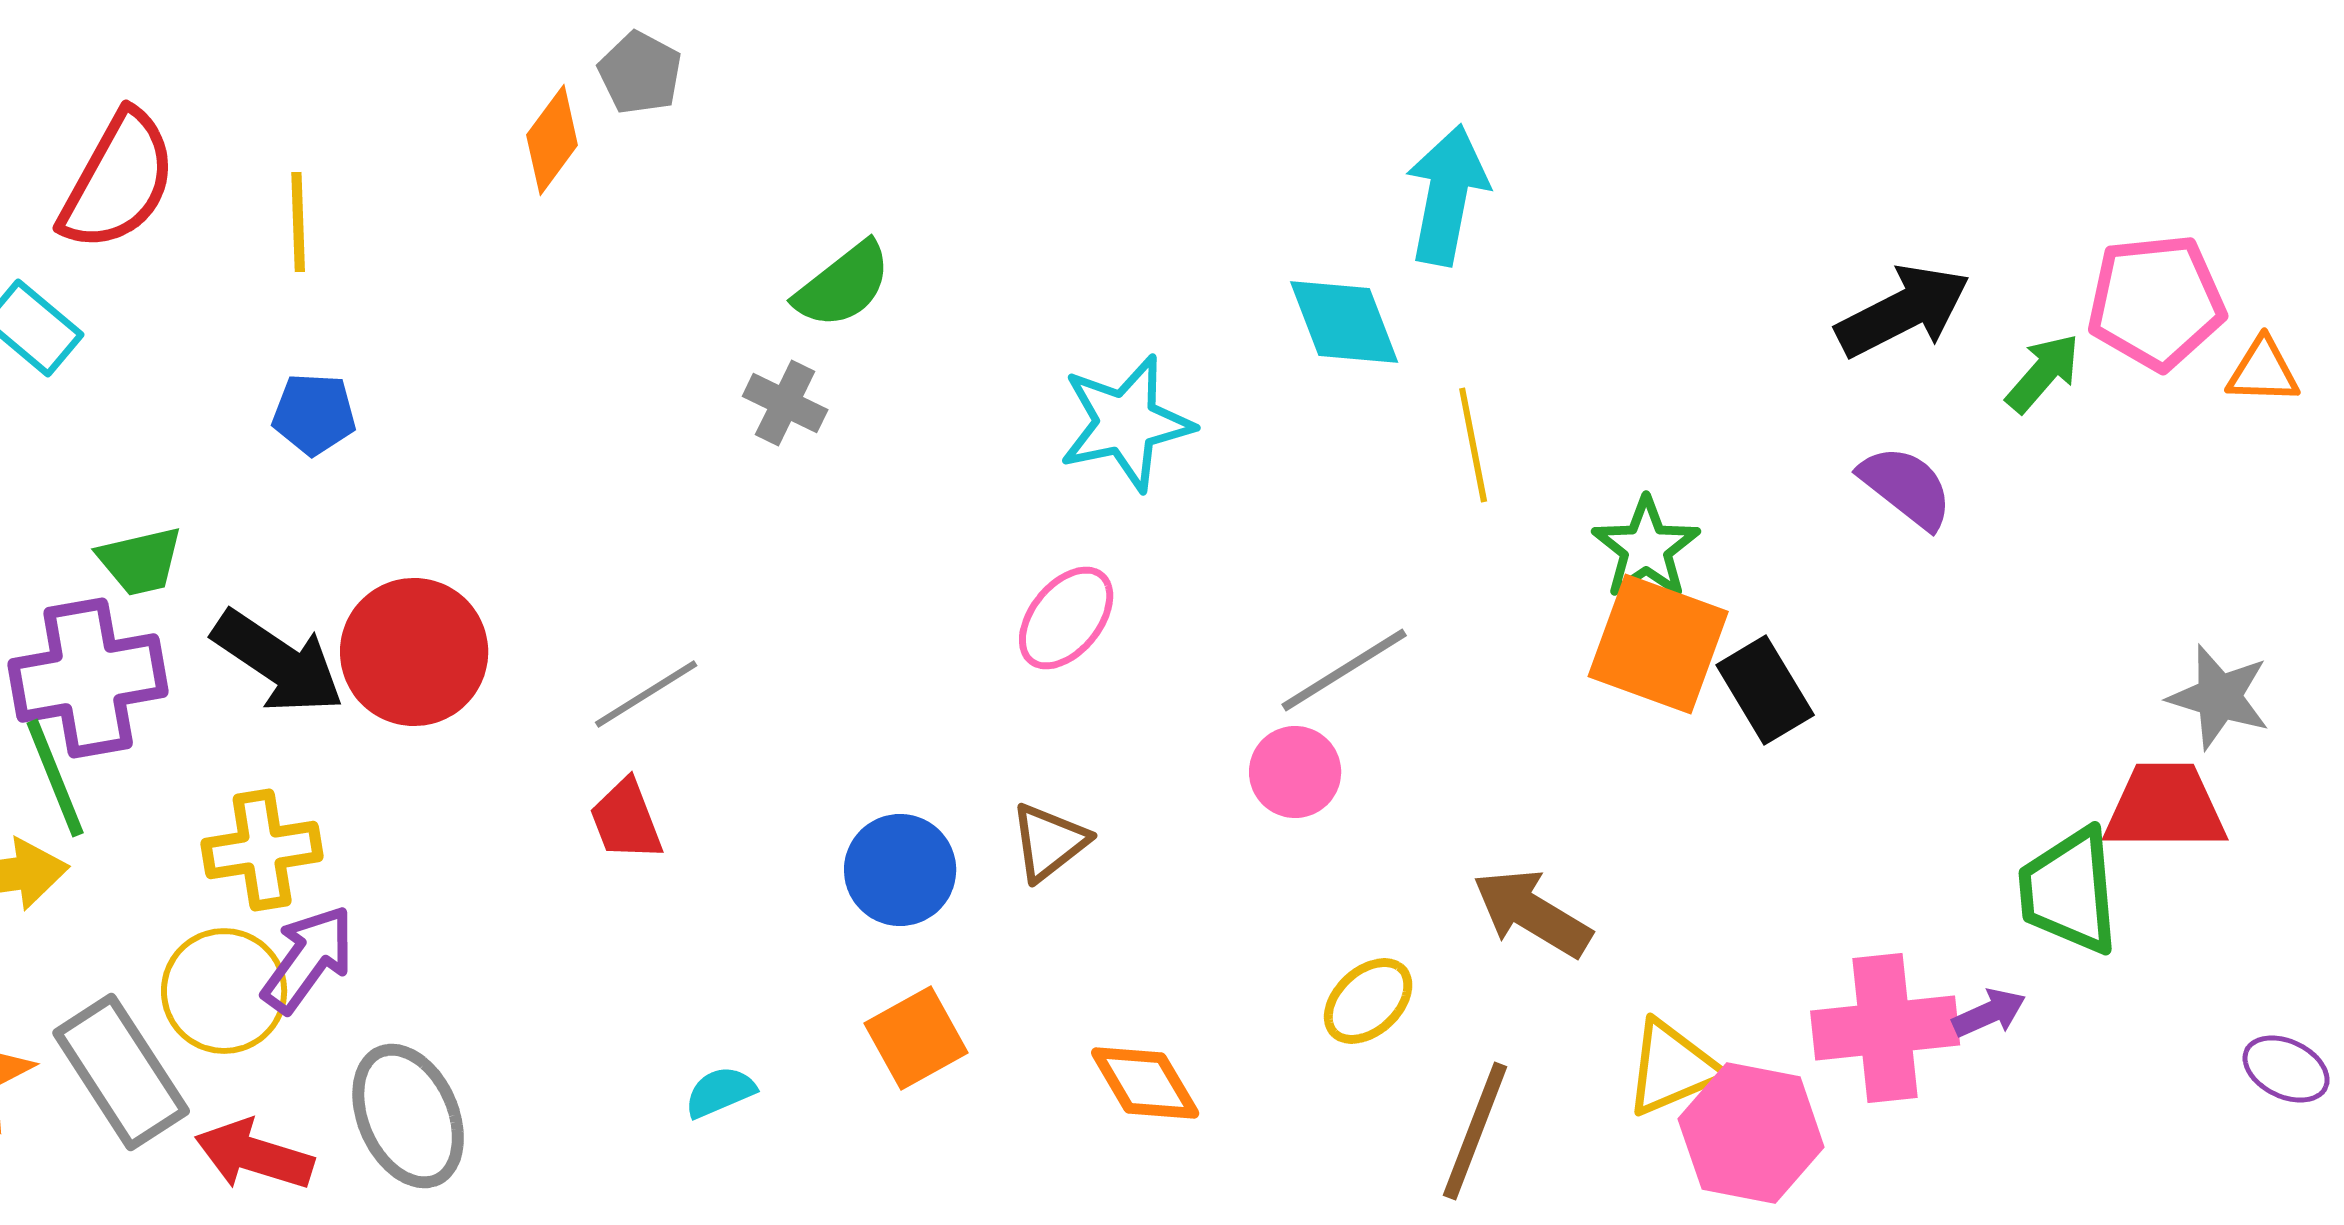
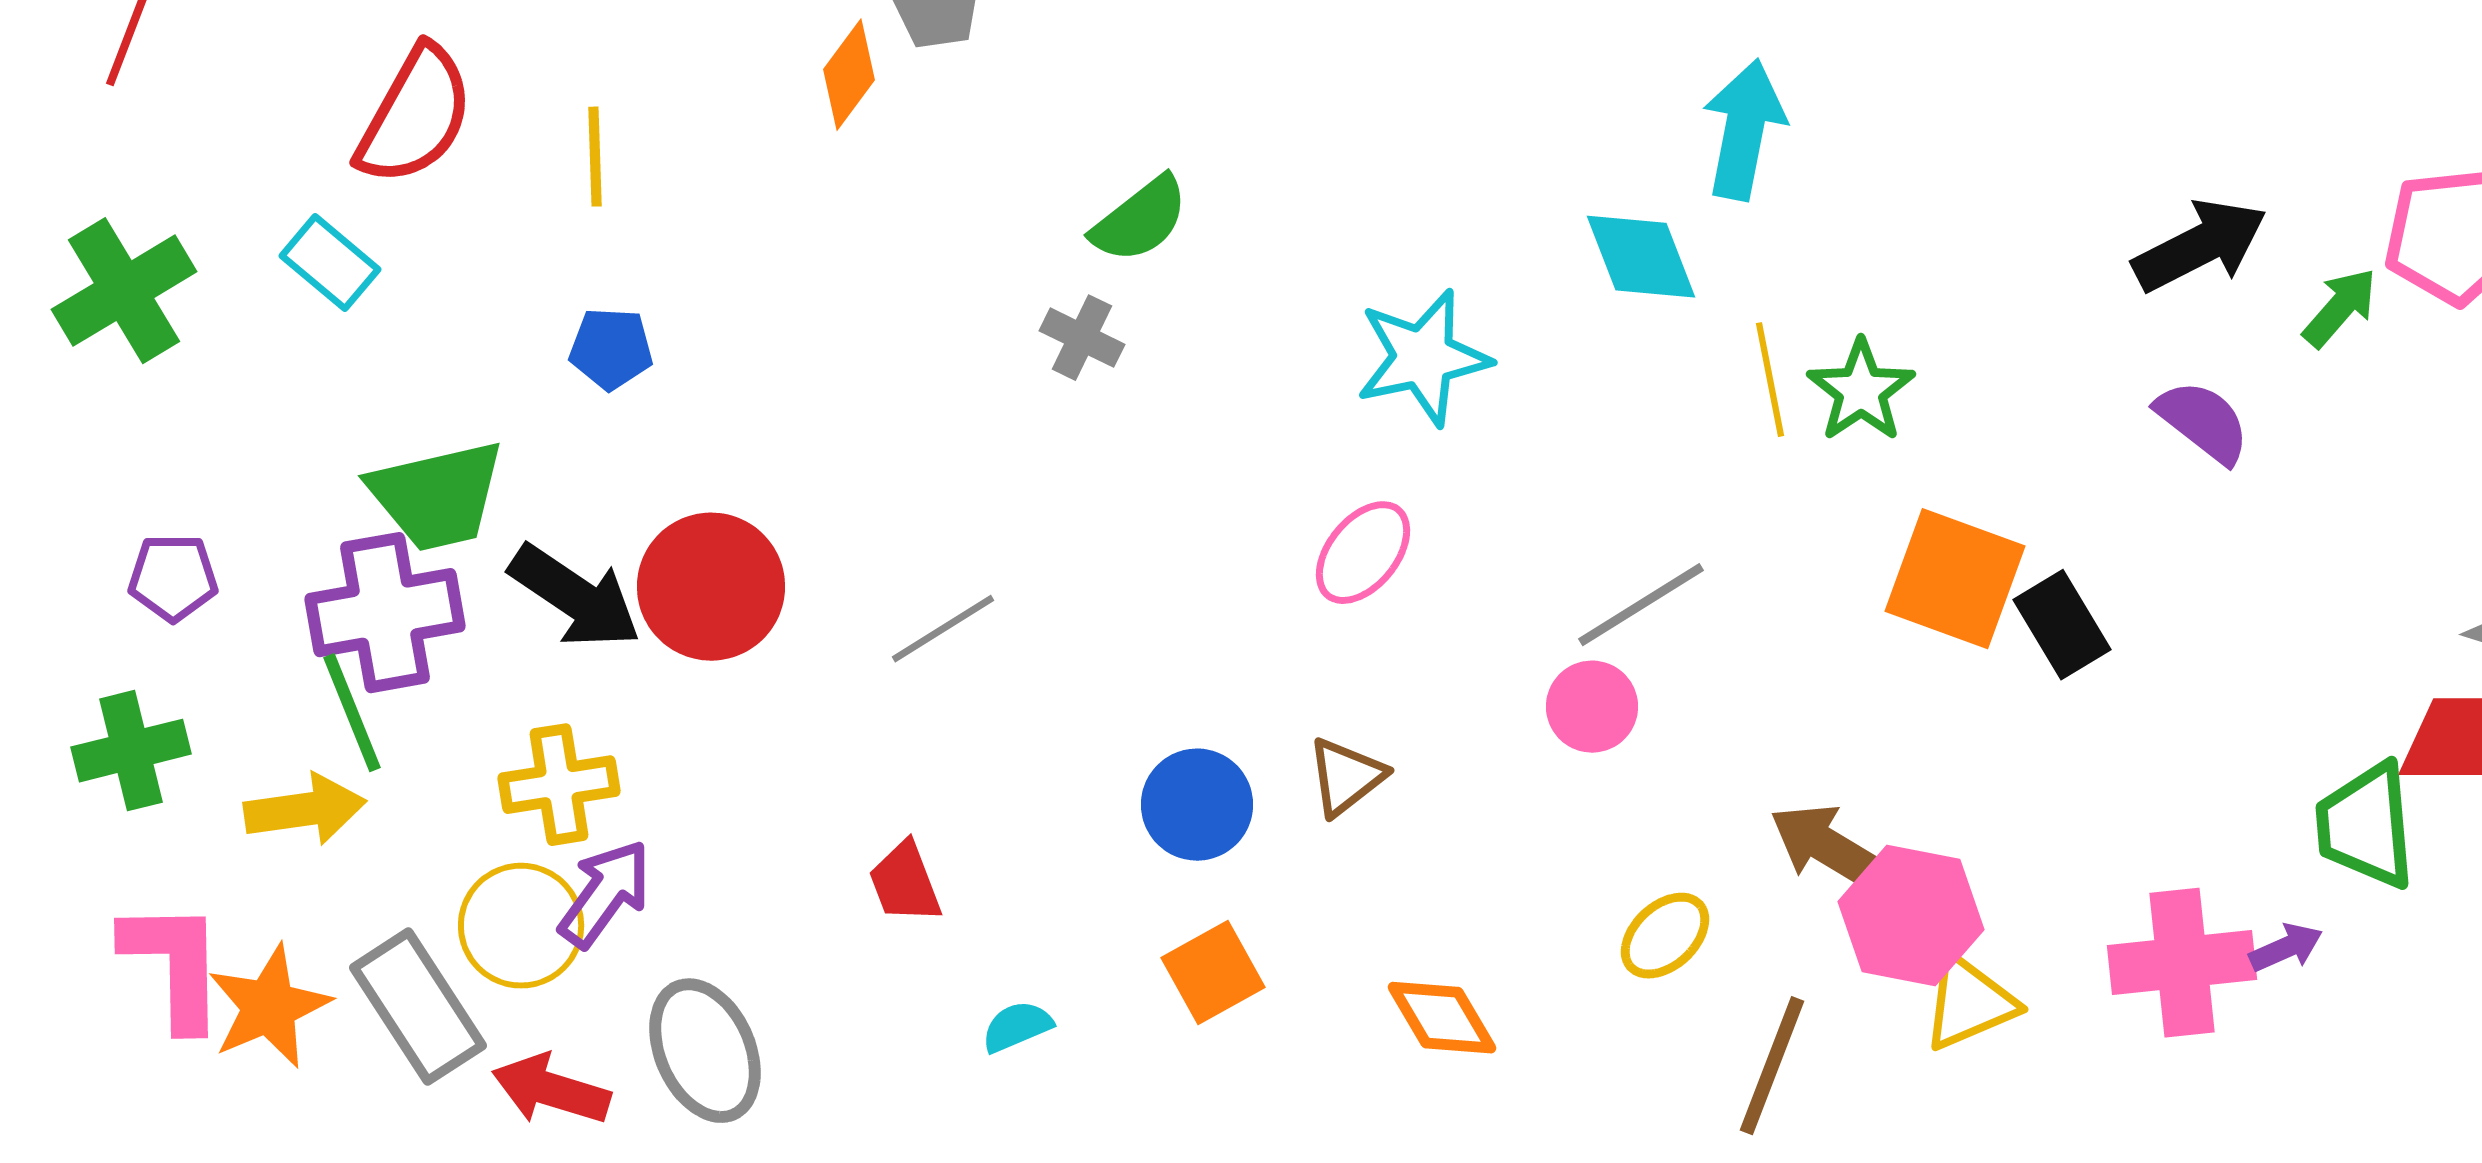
green star: (1646, 548) -> (1861, 391), moved
green trapezoid: (140, 561) -> (437, 496), size x1.6
red trapezoid: (626, 820) -> (905, 883), moved
pink hexagon: (1751, 1133) -> (1911, 916), moved

